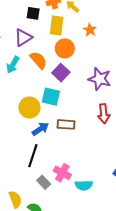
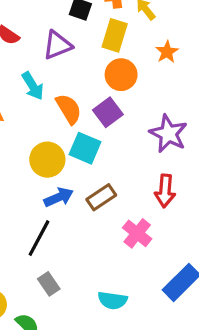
orange semicircle: (38, 60) -> (69, 109), moved
cyan arrow: (13, 65) -> (33, 86), turned -72
brown rectangle: (66, 124) -> (101, 197), turned -48
pink cross: (62, 173) -> (137, 233), moved

